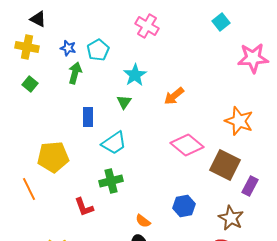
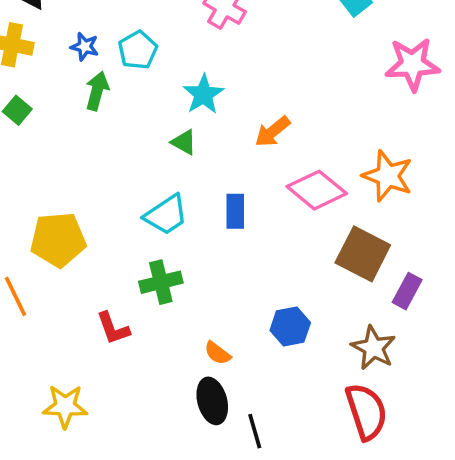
green triangle: (124, 102) -> (184, 142), turned -35
blue rectangle: (88, 117) -> (235, 211), moved
pink diamond: (187, 145) -> (317, 190), moved

